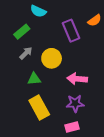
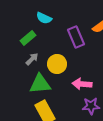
green triangle: (34, 79) -> (40, 84), size x1.6
purple star: (75, 103) -> (91, 106), moved

